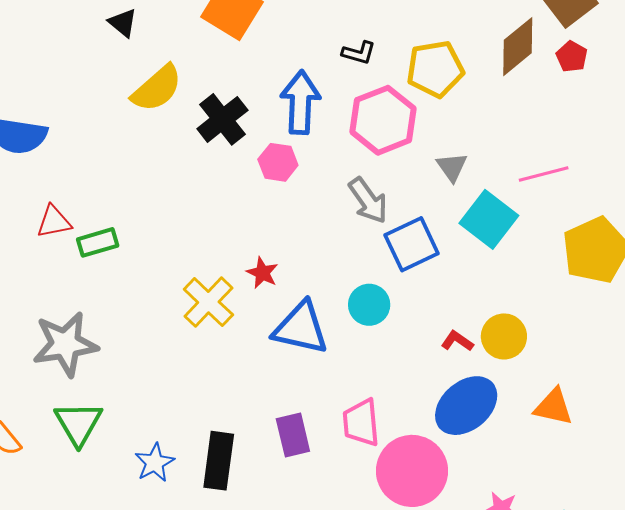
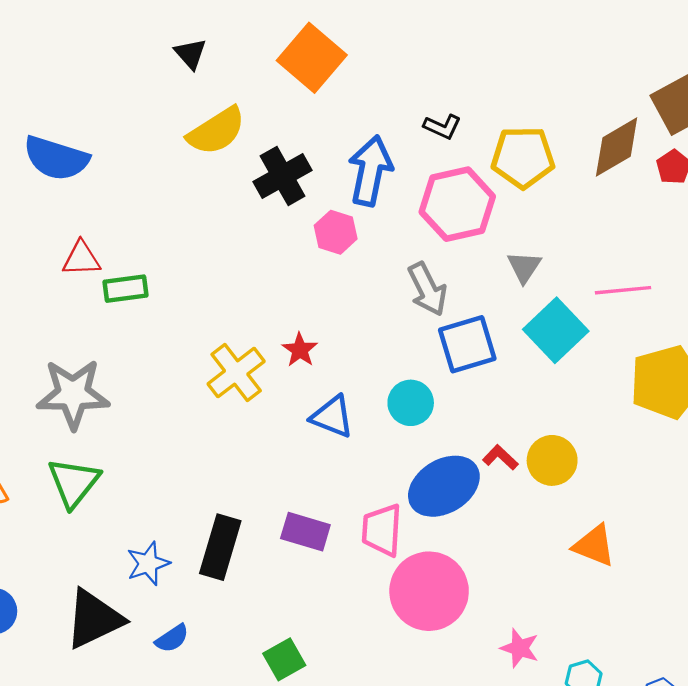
blue triangle: (301, 328) -> (332, 417), size x0.7
blue ellipse: (466, 406) -> (444, 486), moved
purple rectangle: (293, 435) -> (305, 532), turned -69
blue star: (155, 463) -> (148, 564), moved

